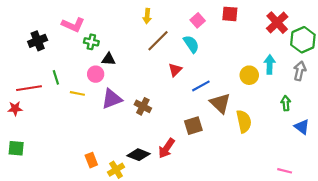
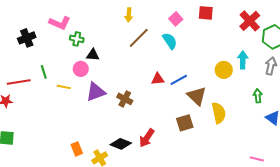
red triangle: (175, 70) -> (158, 79), moved, turned 40
brown square: (193, 126) -> (185, 123), moved

